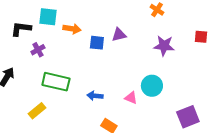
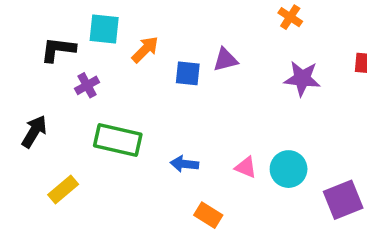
orange arrow: (72, 29) -> (145, 50), turned -54
cyan circle: (152, 86) -> (289, 169), moved
yellow rectangle: (37, 111) -> (63, 189), moved

